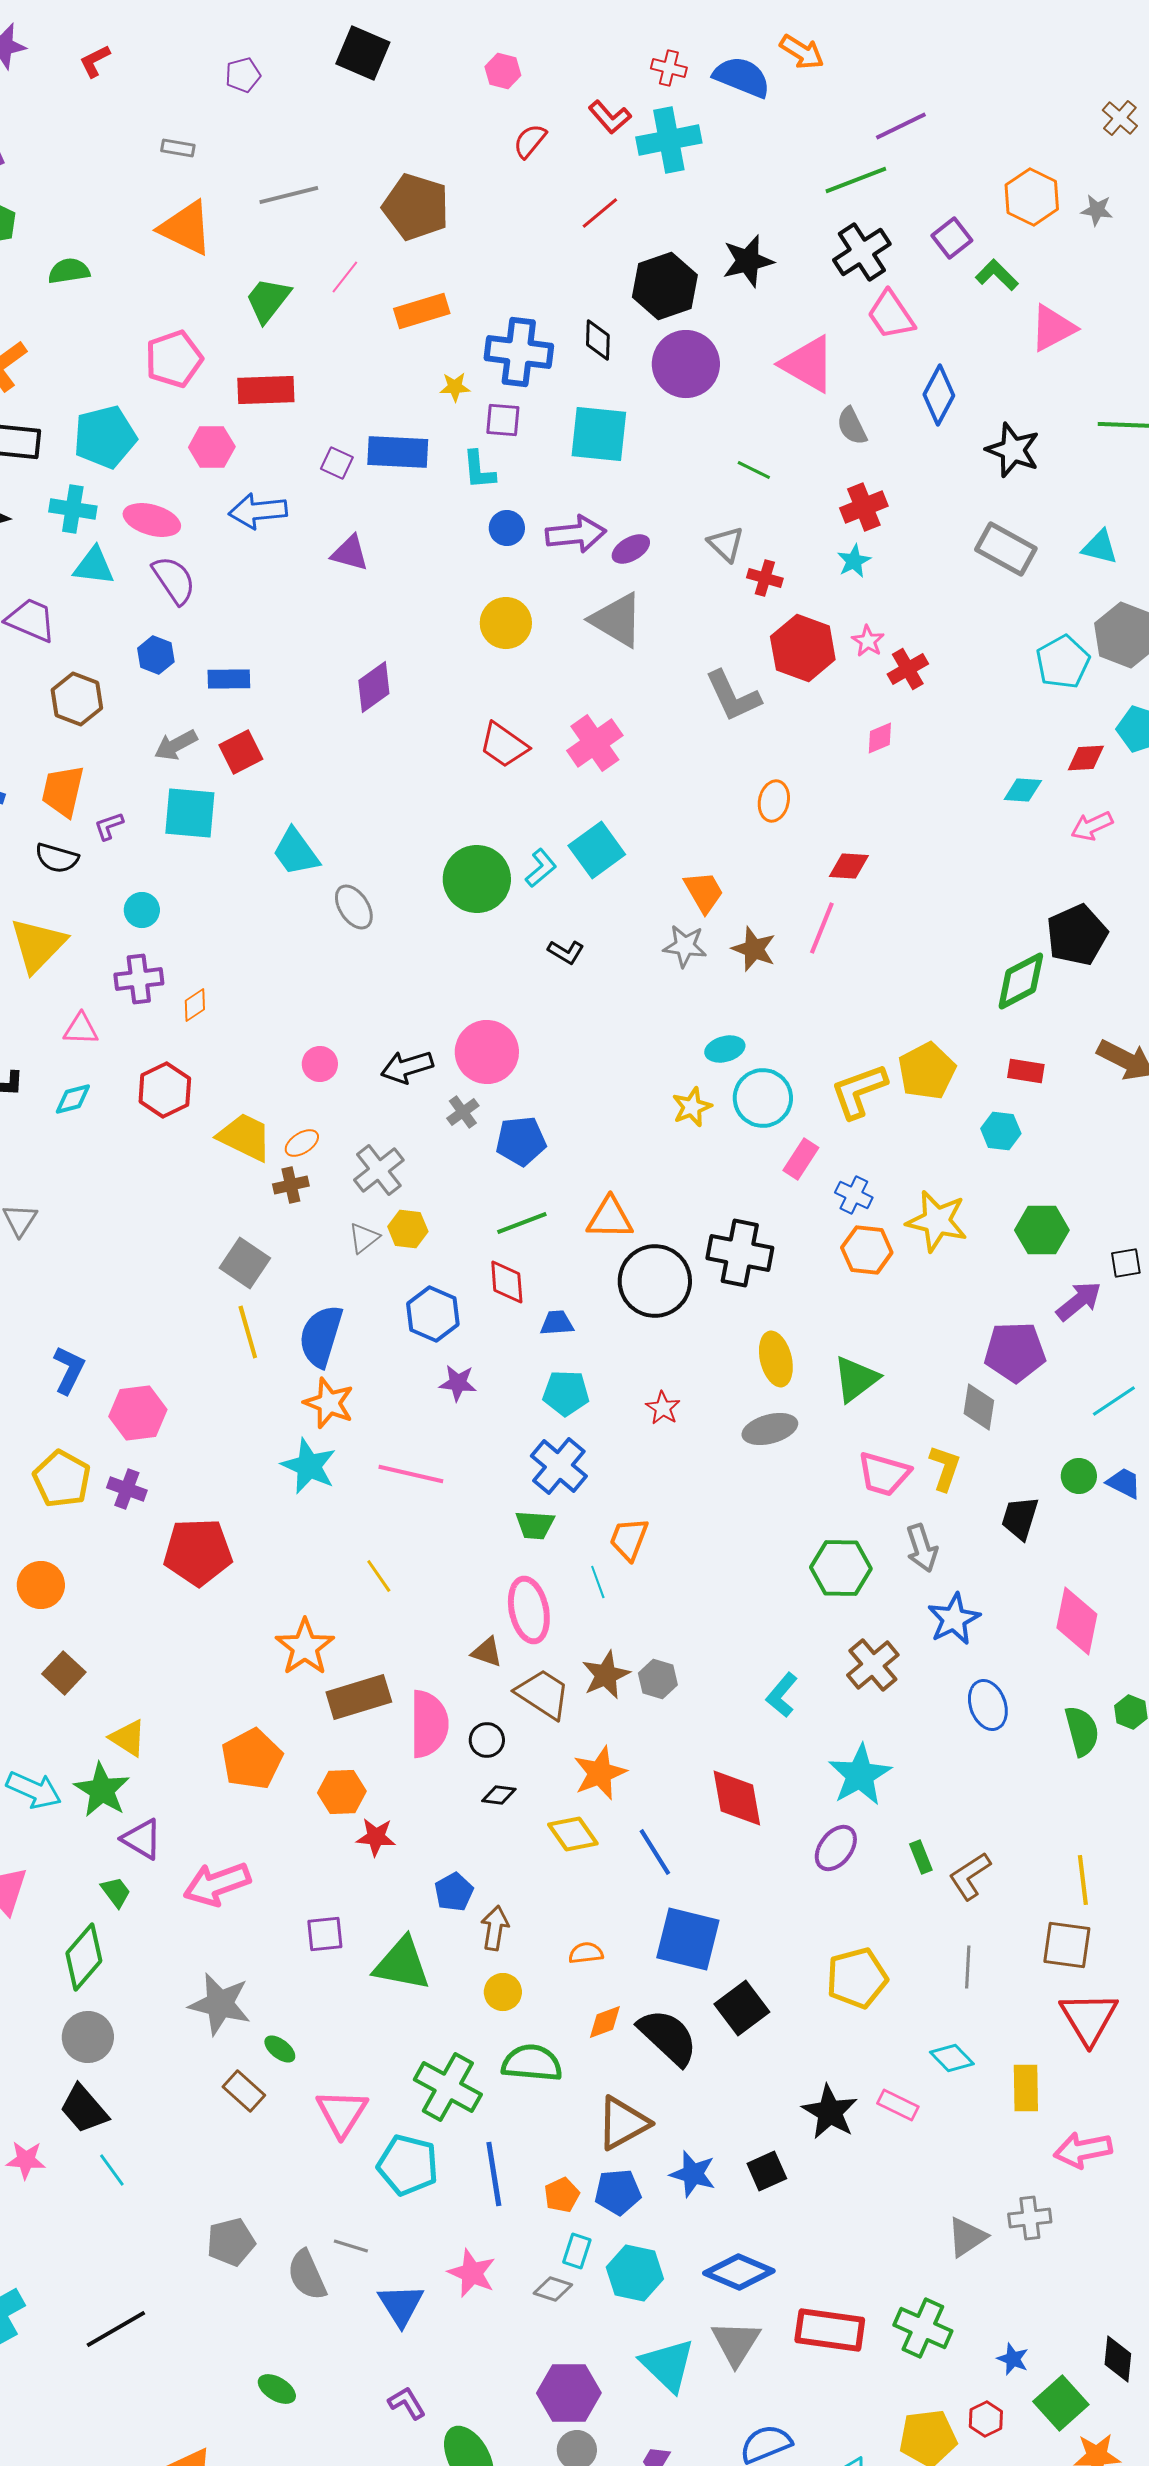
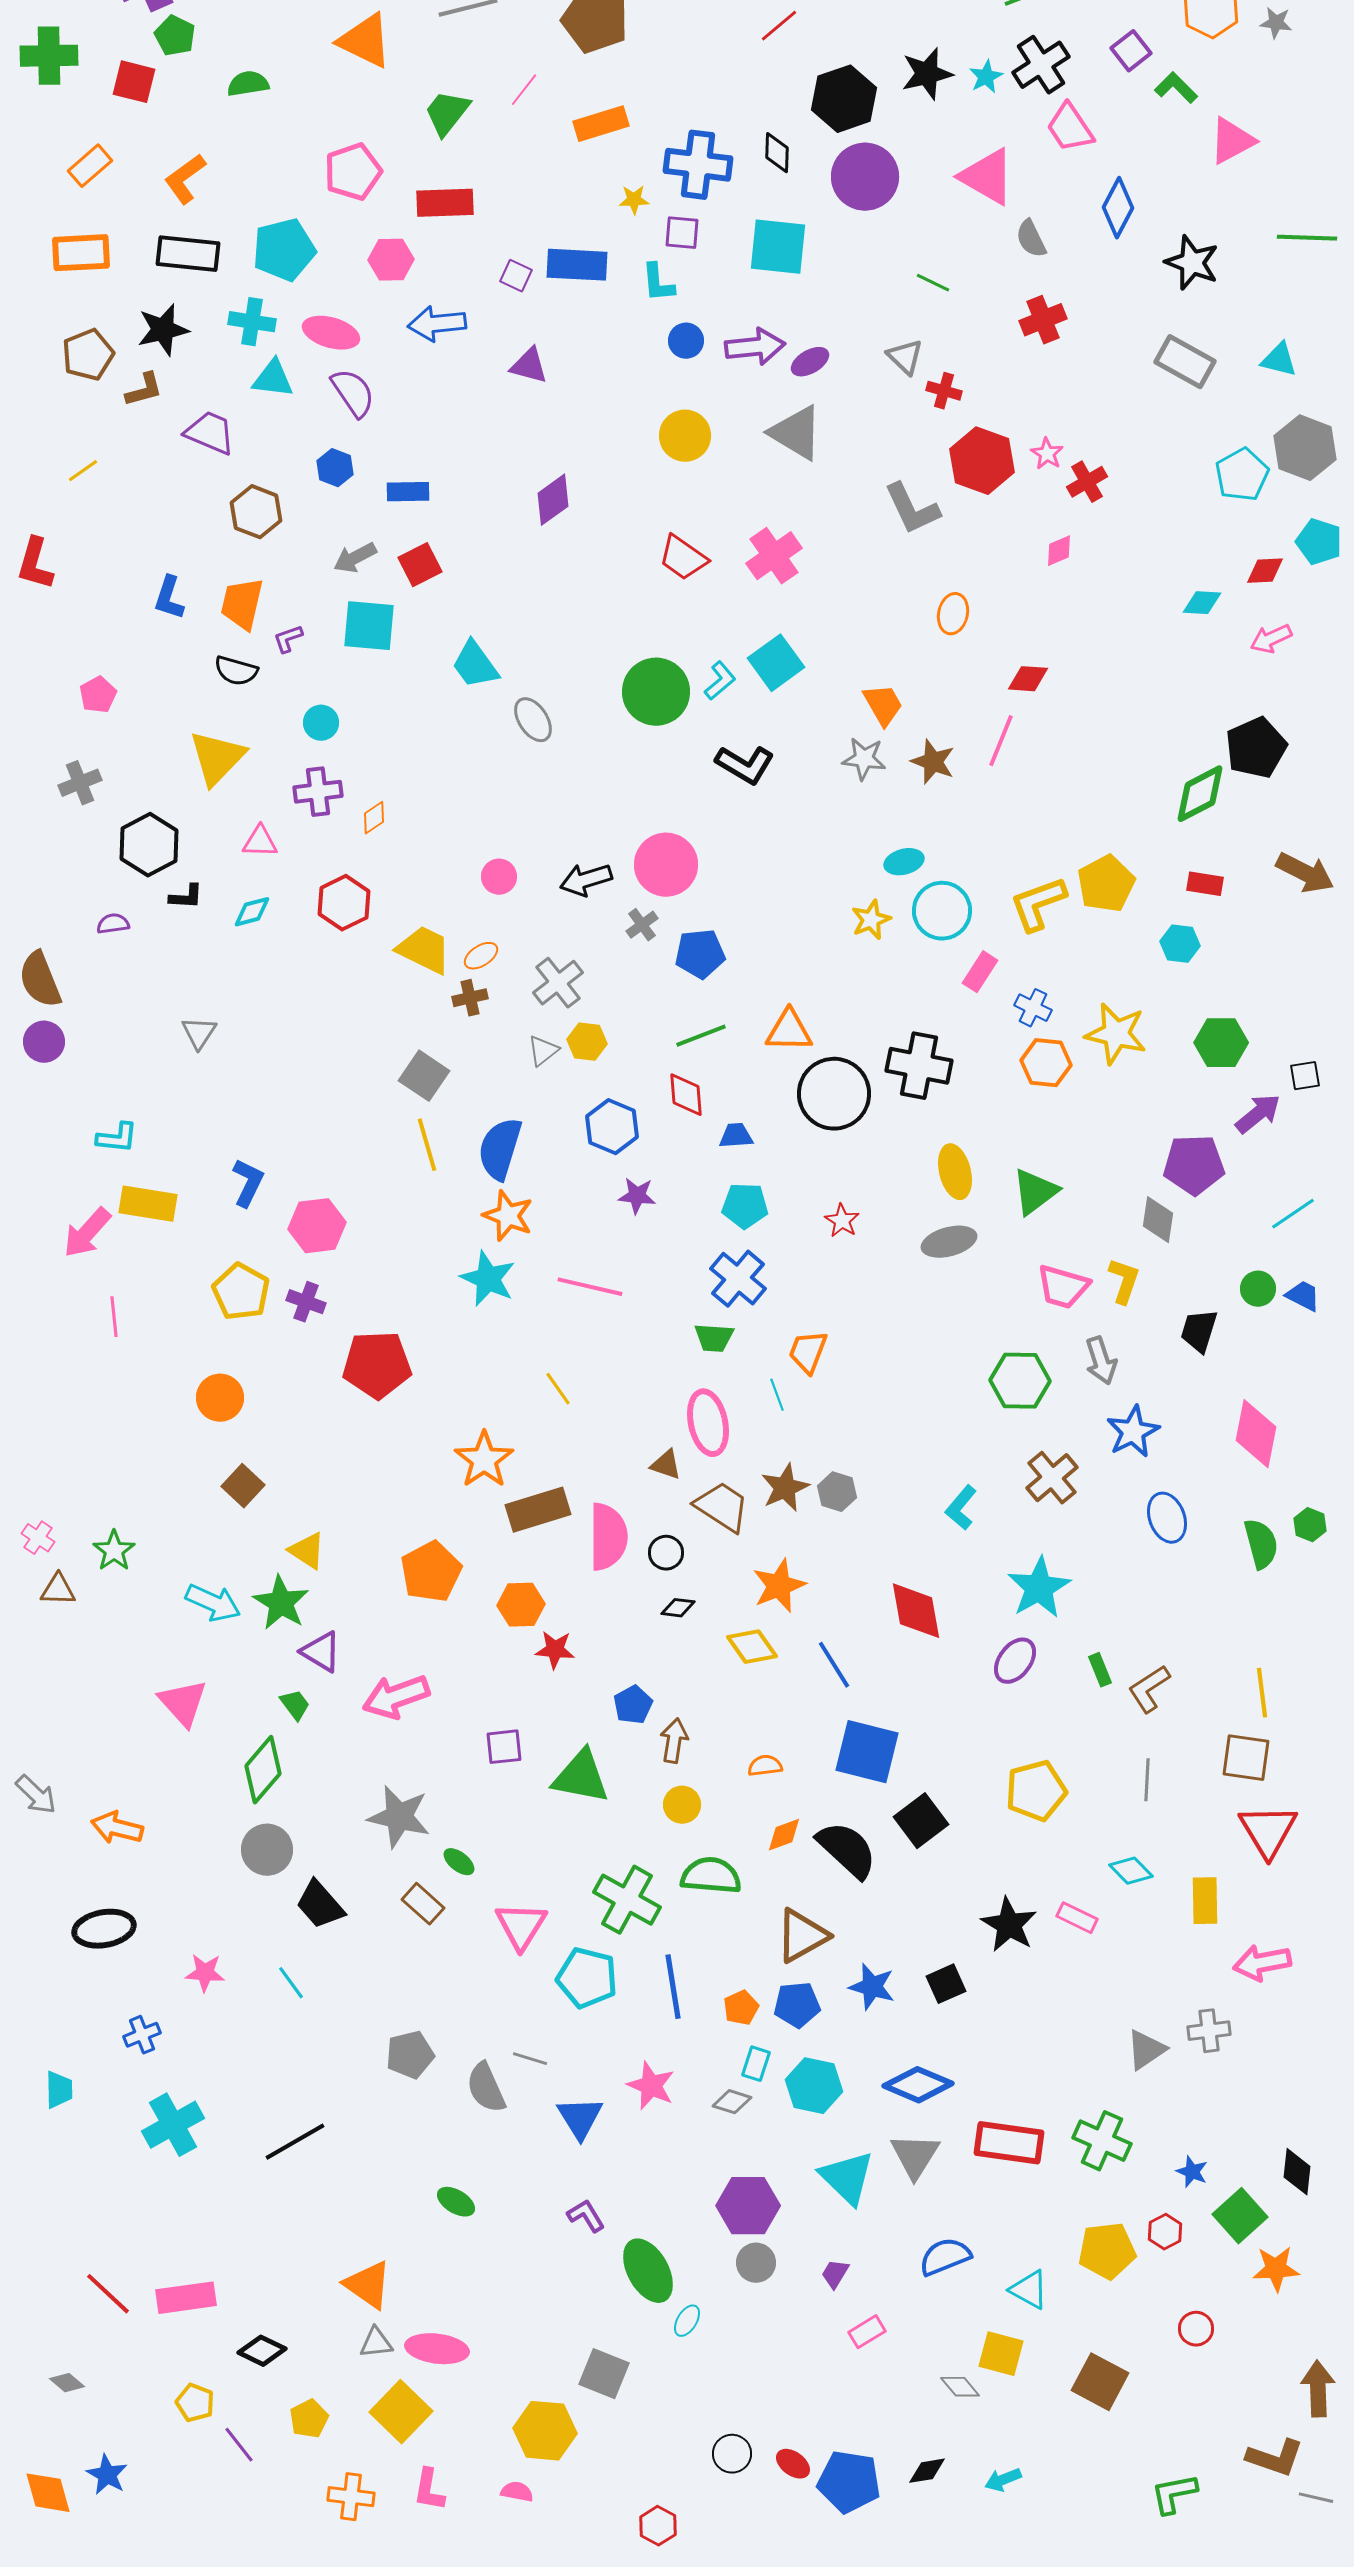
cyan star: (854, 561) -> (986, 77), moved
black L-shape: (566, 952) -> (745, 765), size x1.6
black trapezoid: (84, 2109) -> (320, 1905), moved

